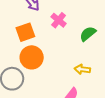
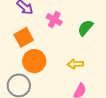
yellow arrow: (82, 69) -> (75, 64), moved

